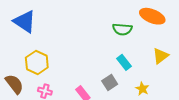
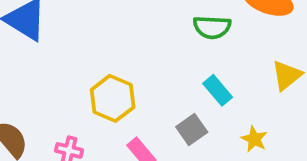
yellow hexagon: (37, 62) -> (113, 98), moved

